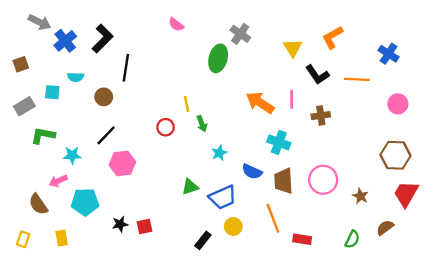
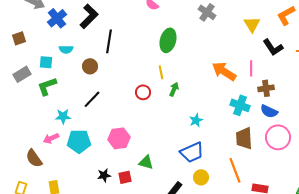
green ellipse: (218, 58) -> (168, 40), moved
brown cross: (321, 116) -> (266, 88), moved
green arrow: (202, 124) -> (174, 89), turned -136
green L-shape: (43, 135) -> (47, 86), moved, turned -30
cyan star: (219, 153) -> (196, 120), moved
pink hexagon: (122, 163) -> (119, 138), moved
blue semicircle: (252, 172) -> (269, 111), moved
green triangle: (190, 187) -> (146, 162), moved, turned 35
cyan pentagon: (85, 202) -> (79, 141), moved

